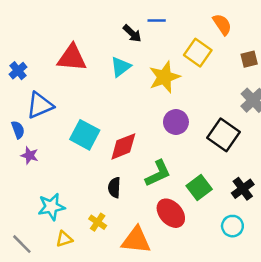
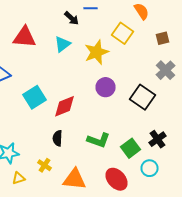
cyan square: (85, 135) -> (34, 97), turned 30
green L-shape: (158, 173) -> (98, 140), moved, turned 45
green square: (199, 188) -> (130, 148), moved
red ellipse: (171, 213) -> (116, 179), moved

